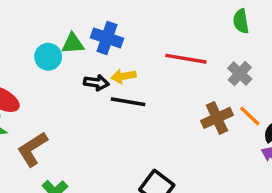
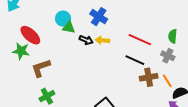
green semicircle: (241, 21) -> (173, 36), moved
green triangle: (73, 44) -> (69, 27), moved
gray cross: (240, 74) -> (168, 56), turned -32
black line: (128, 102) -> (135, 60), moved

